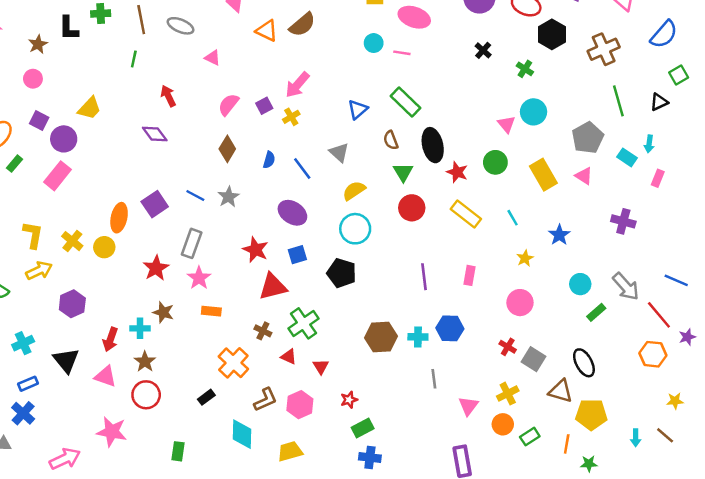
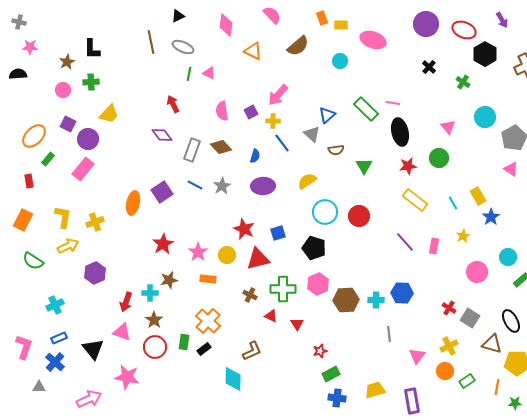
green cross: (101, 14) -> (91, 82), moved
brown semicircle: (302, 25) -> (298, 46), moved
pink line: (402, 53) -> (393, 103), moved
green line: (134, 59) -> (189, 74), moved
pink semicircle: (229, 105) -> (222, 111), turned -48
cyan circle: (534, 112) -> (485, 117), moved
yellow cross: (291, 117) -> (273, 121), turned 32
brown semicircle: (391, 140) -> (336, 150), moved, turned -77
black ellipse: (433, 145) -> (400, 132), moved
brown diamond: (227, 149) -> (221, 147), turned -75
gray triangle: (339, 152) -> (312, 134), moved
blue line: (302, 168) -> (282, 143), moved
red star: (457, 172) -> (408, 166), turned -30
yellow rectangle: (543, 175) -> (478, 196), moved, size x0.7
yellow semicircle: (354, 191) -> (307, 181), moved
red circle: (412, 208) -> (359, 216), moved
purple ellipse: (292, 213) -> (263, 186), moved, turned -35
yellow cross: (72, 241) -> (95, 222), turned 30
gray rectangle: (192, 243) -> (192, 150), moved
yellow circle: (104, 247) -> (227, 255), moved
pink rectangle: (470, 275) -> (434, 246), moved
purple line: (424, 277) -> (405, 242), moved, turned -35
pink circle: (520, 303) -> (477, 272), moved
brown star: (163, 312) -> (169, 280), turned -30
green cross: (304, 323) -> (283, 289), turned 35
black triangle: (66, 360) -> (93, 349), moved
orange cross: (233, 363) -> (208, 321), moved
pink hexagon: (300, 405) -> (318, 284), moved
green rectangle: (178, 451) -> (184, 342), moved
yellow trapezoid: (290, 451) -> (375, 390), moved

